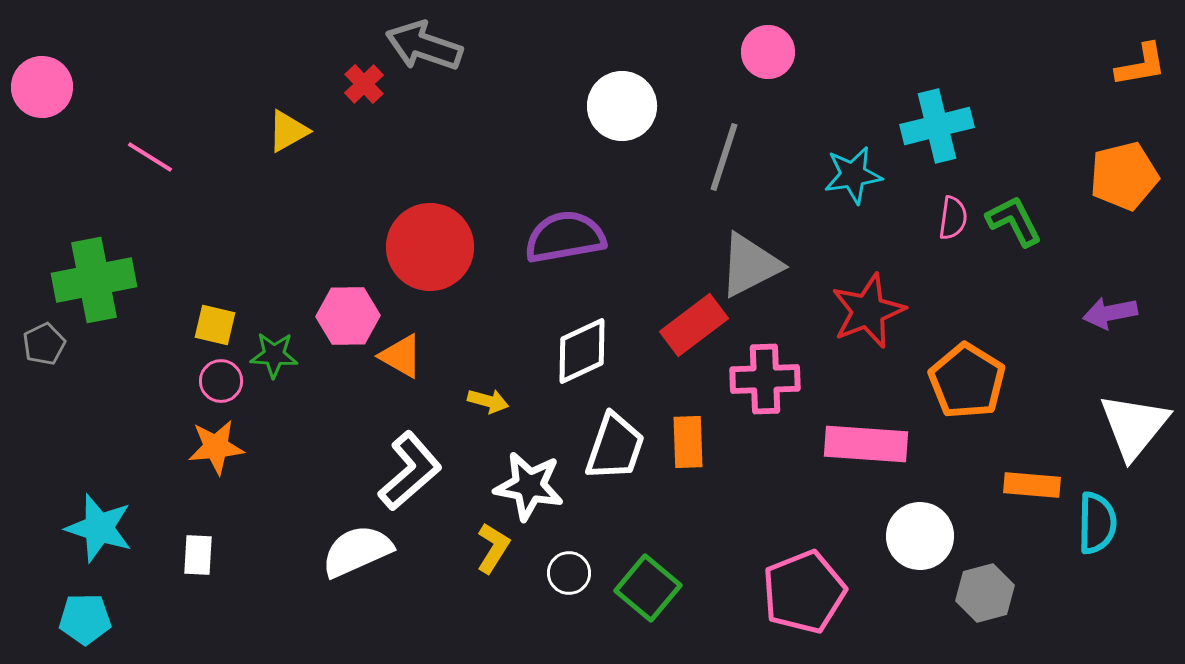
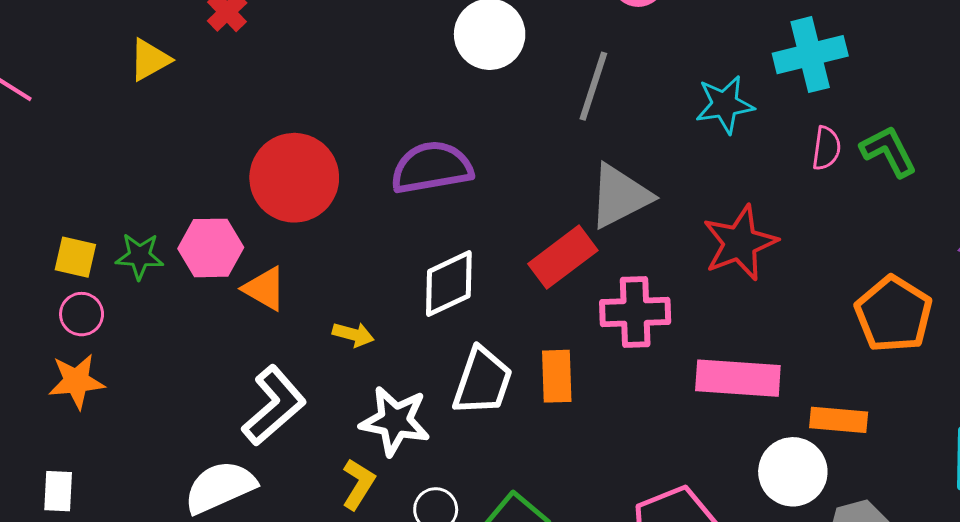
green star: (274, 355) -> (140, 256), moved
orange pentagon: (967, 381) -> (894, 314), moved
orange rectangle: (1032, 485) -> (839, 420), moved

